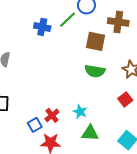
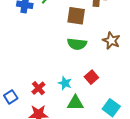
red square: (125, 99) -> (91, 77), moved
blue square: (35, 125) -> (11, 97), moved

